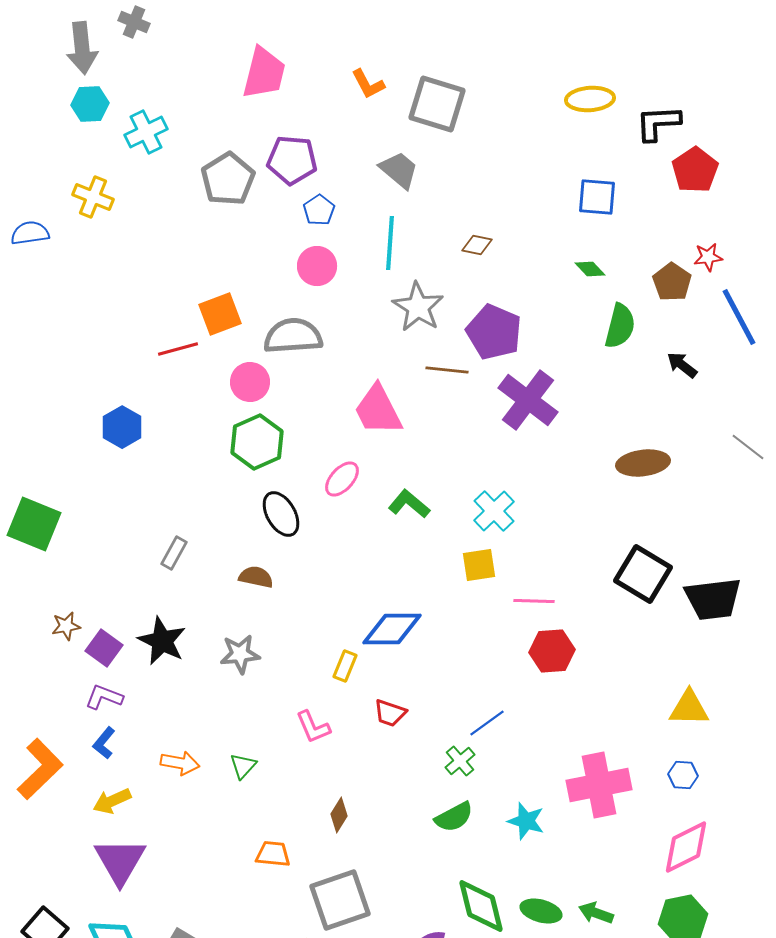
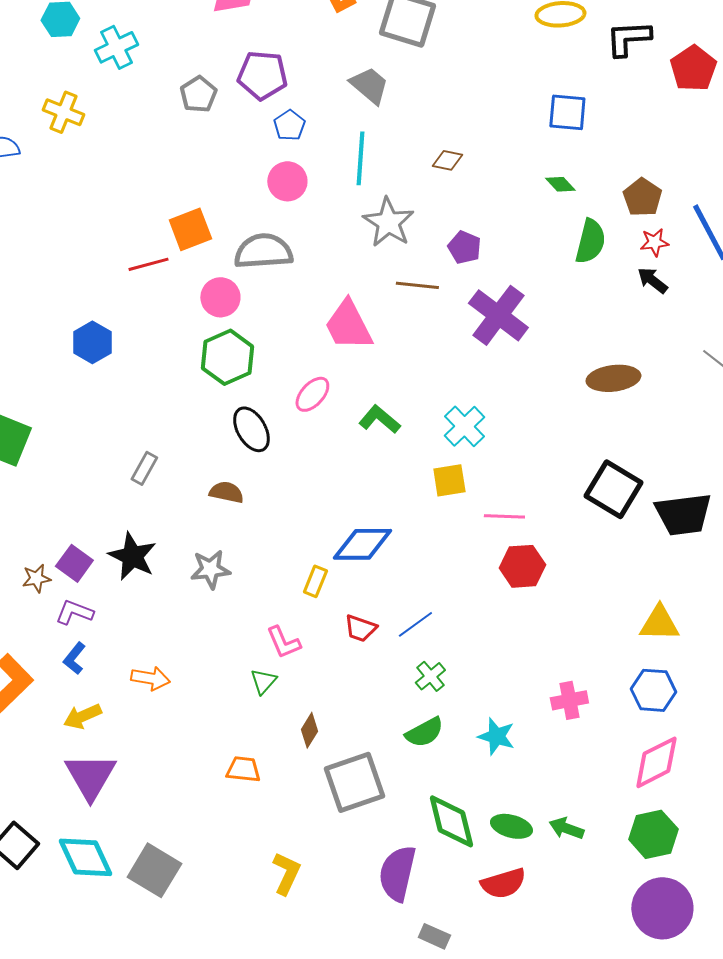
red pentagon: (695, 170) -> (693, 68), moved
gray pentagon: (228, 179) -> (198, 94), size x0.7
red star: (708, 257) -> (654, 242), moved
purple pentagon: (494, 332) -> (464, 247), size x0.6
brown star: (66, 626) -> (36, 578), moved
blue line: (487, 723) -> (415, 624), moved
green triangle: (243, 766) -> (263, 681), moved
blue hexagon: (683, 775) -> (653, 690), size x1.5
pink cross: (599, 785) -> (569, 700), size x0.6
gray square: (340, 900) -> (354, 782), moved

